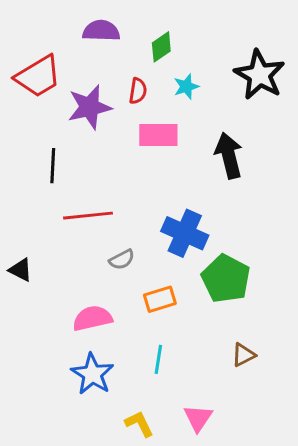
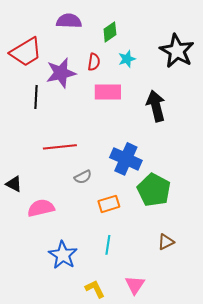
black line: (53, 166) -> (36, 97), moved
pink semicircle: (92, 318) -> (41, 208), moved

